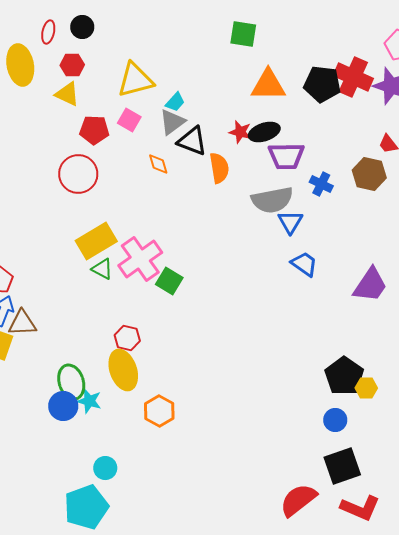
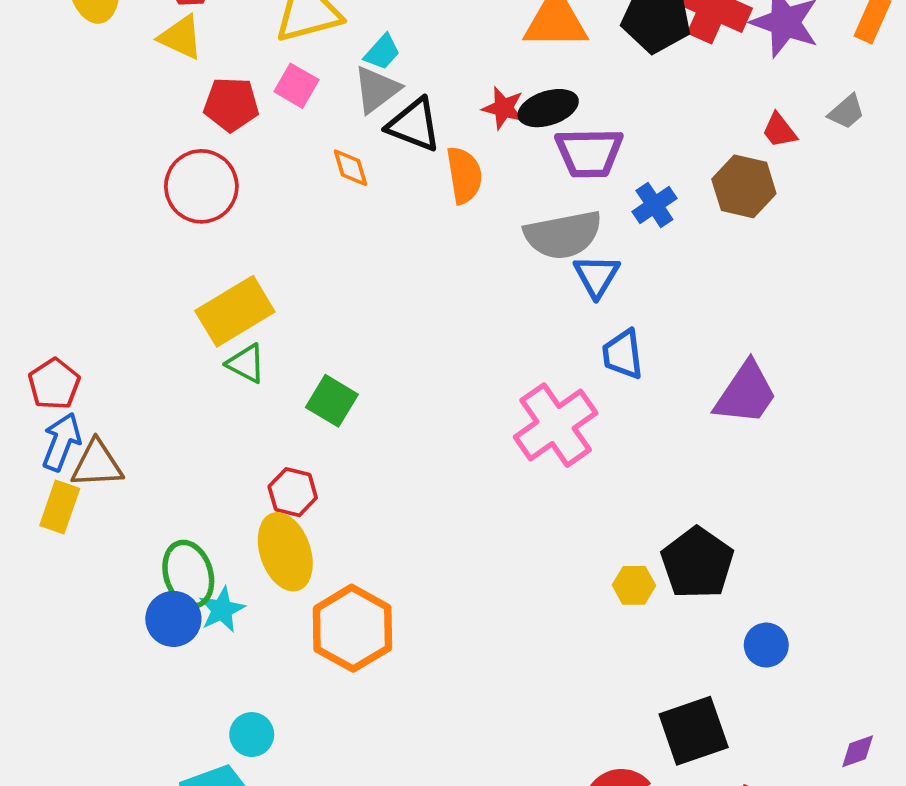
blue cross: (321, 184) -> (654, 205), turned 30
pink cross: (140, 259) -> (556, 425), moved
blue trapezoid: (304, 264) -> (623, 354), turned -132
green square: (169, 281) -> (332, 401), moved
yellow hexagon: (366, 388) -> (634, 585), moved
cyan star: (89, 401) -> (222, 610), turned 30
orange hexagon: (159, 411) -> (352, 628), size x1.4
blue circle: (335, 420) -> (766, 645), moved

